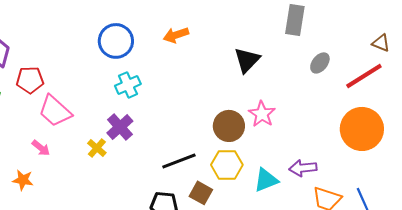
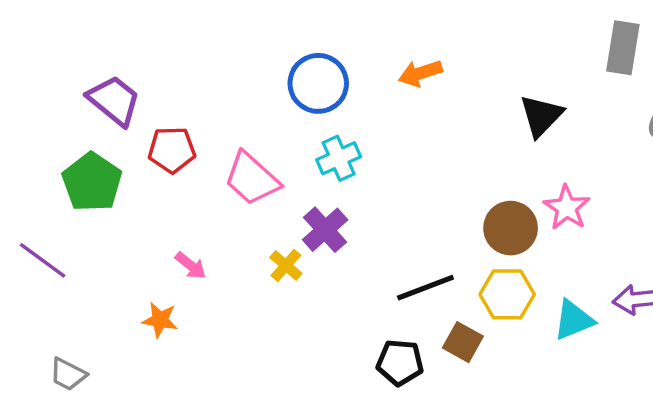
pink trapezoid: (55, 111) -> (252, 179), moved

